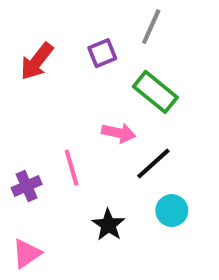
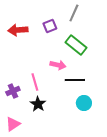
red arrow: (37, 61) -> (18, 30), turned 48
black line: (153, 164) -> (75, 80), turned 42
black star: (108, 225) -> (38, 104), moved

